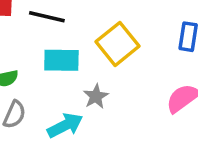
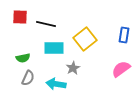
cyan arrow: (65, 125) -> (56, 84), turned -144

